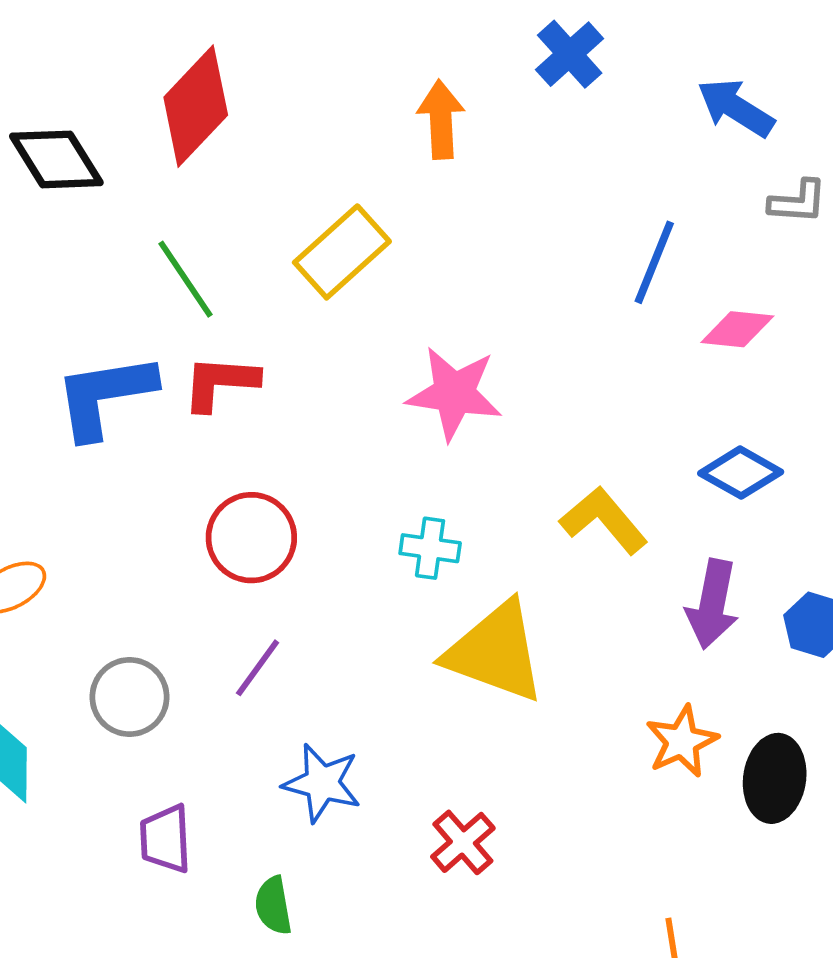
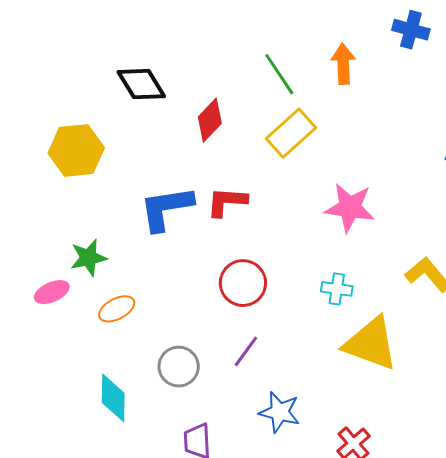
blue cross: (570, 54) -> (411, 30), turned -33
red diamond: (196, 106) -> (210, 120), moved, size x0.7
green line: (185, 279) -> (279, 74), moved

